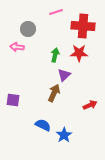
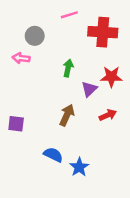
red star: (79, 53) -> (111, 77), moved
purple triangle: (64, 75) -> (89, 89), moved
red arrow: (90, 105) -> (108, 115), moved

